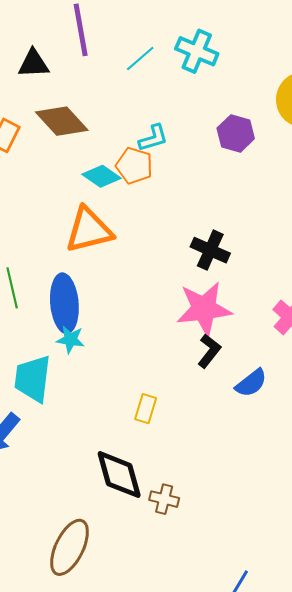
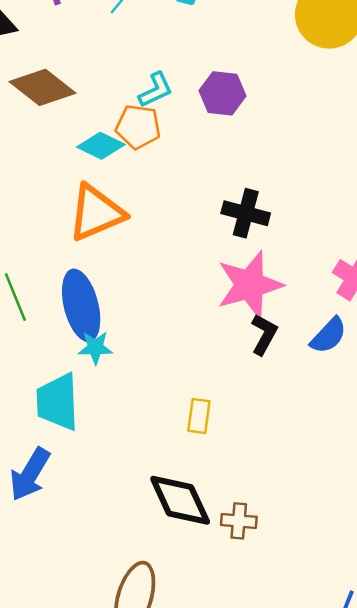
purple hexagon: (236, 133) -> (223, 93), moved
blue semicircle: (251, 383) -> (329, 335), moved

